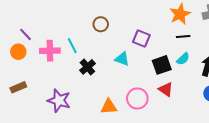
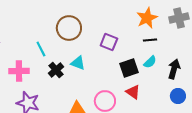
brown circle: (101, 24) -> (69, 28), size x1.6
pink cross: (50, 51) -> (19, 71), moved
cyan triangle: (122, 59) -> (78, 63), moved

